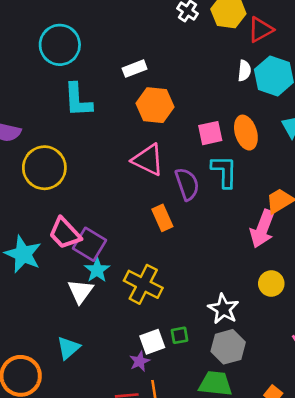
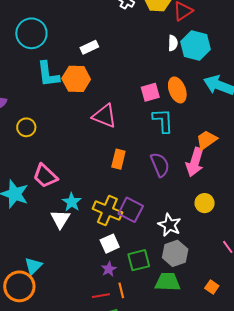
orange hexagon: (155, 105) -> (76, 79), moved
yellow circle: (44, 168) -> (26, 127), size x0.6
purple semicircle: (187, 184) -> (160, 165), moved
orange rectangle: (162, 218) -> (118, 159), turned 42
purple square: (89, 244) -> (131, 210), moved
green square: (179, 335) -> (139, 260), moved, size x1.6
white square: (152, 342) -> (110, 244), moved
cyan triangle: (68, 348) -> (33, 266), moved

